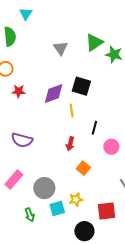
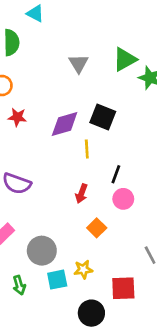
cyan triangle: (26, 14) -> (35, 13), turned -40
pink circle: (111, 147) -> (123, 199), moved

